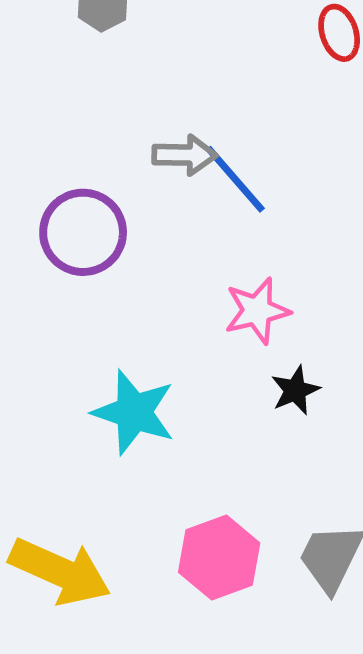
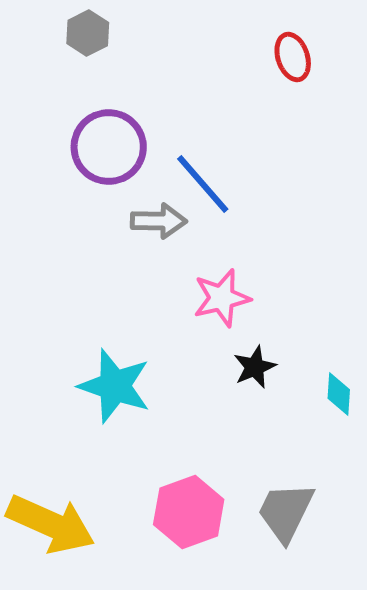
gray arrow: (185, 155) -> (159, 221), moved
purple circle: (83, 232) -> (109, 147), moved

